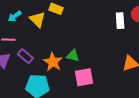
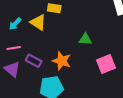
green triangle: (73, 56) -> (85, 39), moved
pink square: (84, 77) -> (106, 64), moved

